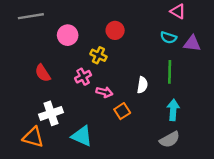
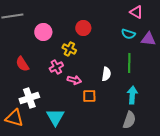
orange square: (122, 111) -> (89, 96), turned 32
cyan triangle: (82, 136) -> (55, 117), turned 36
gray semicircle: (170, 140) -> (129, 120), turned -42

